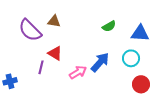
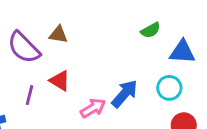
green semicircle: (109, 26) -> (151, 30), moved
purple line: (41, 67) -> (30, 95), moved

